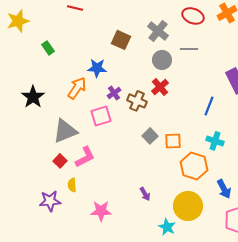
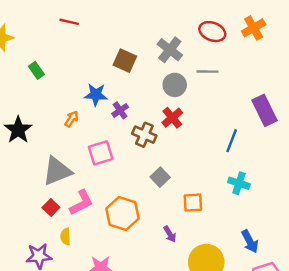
orange arrow: (77, 88) -> (72, 119), size x0.6
purple cross: (114, 93) -> (120, 110), moved
orange square: (173, 141) -> (193, 203), moved
orange hexagon: (194, 166) -> (123, 214), moved
purple arrow: (145, 194) -> (170, 234), moved

